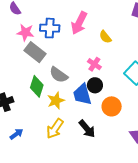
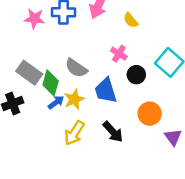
gray rectangle: (35, 52) -> (29, 73), moved
black circle: (95, 85) -> (136, 75), moved
orange circle: (112, 106) -> (150, 114), moved
blue arrow: (16, 134) -> (56, 102), moved

